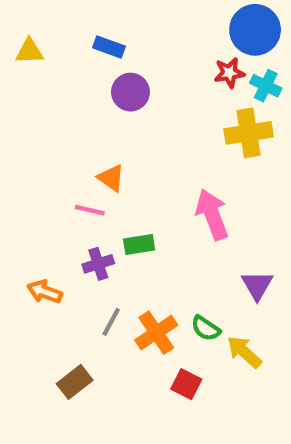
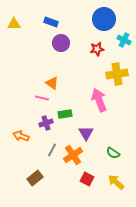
blue circle: (255, 30) -> (104, 19), moved
red star: (229, 73) -> (97, 49), moved
yellow cross: (249, 133) -> (117, 74), moved
purple triangle: (257, 285) -> (86, 133), moved
green semicircle: (206, 328) -> (113, 153), moved
yellow arrow: (244, 352) -> (116, 182), moved

